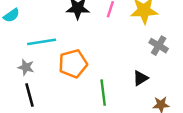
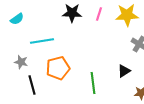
orange pentagon: (73, 64) -> (58, 68), moved
gray star: (26, 67) -> (21, 62), moved

